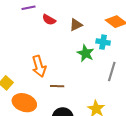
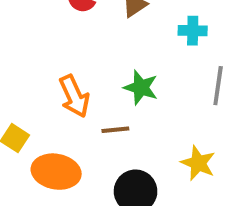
green star: (86, 53) -> (141, 88), moved

